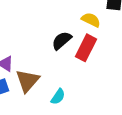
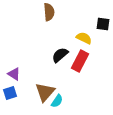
brown triangle: (28, 81) -> (45, 92), moved

